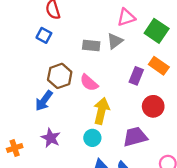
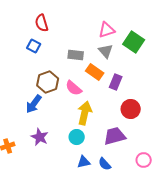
gray triangle: (115, 41) -> (106, 51), moved, turned -35
orange rectangle: (159, 66) -> (95, 72), moved

